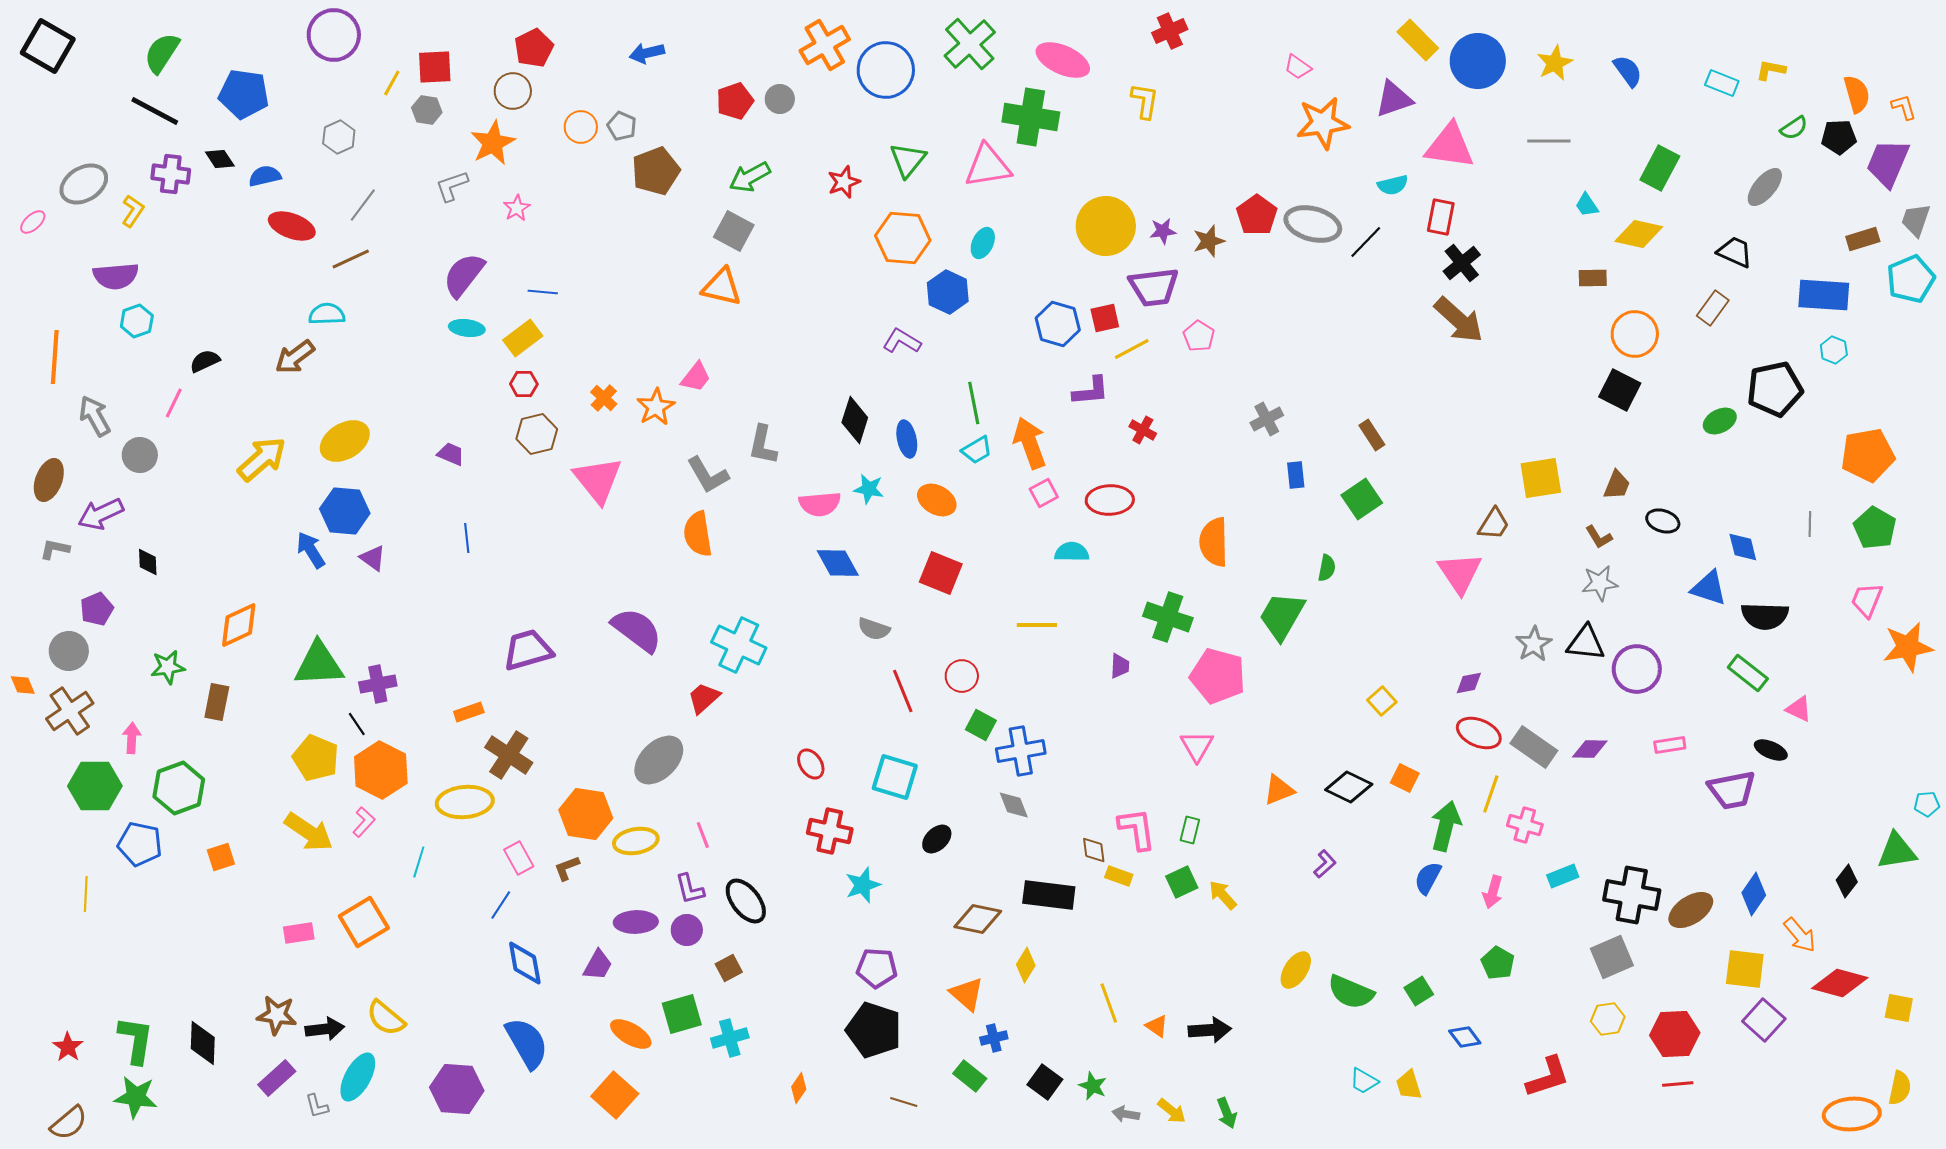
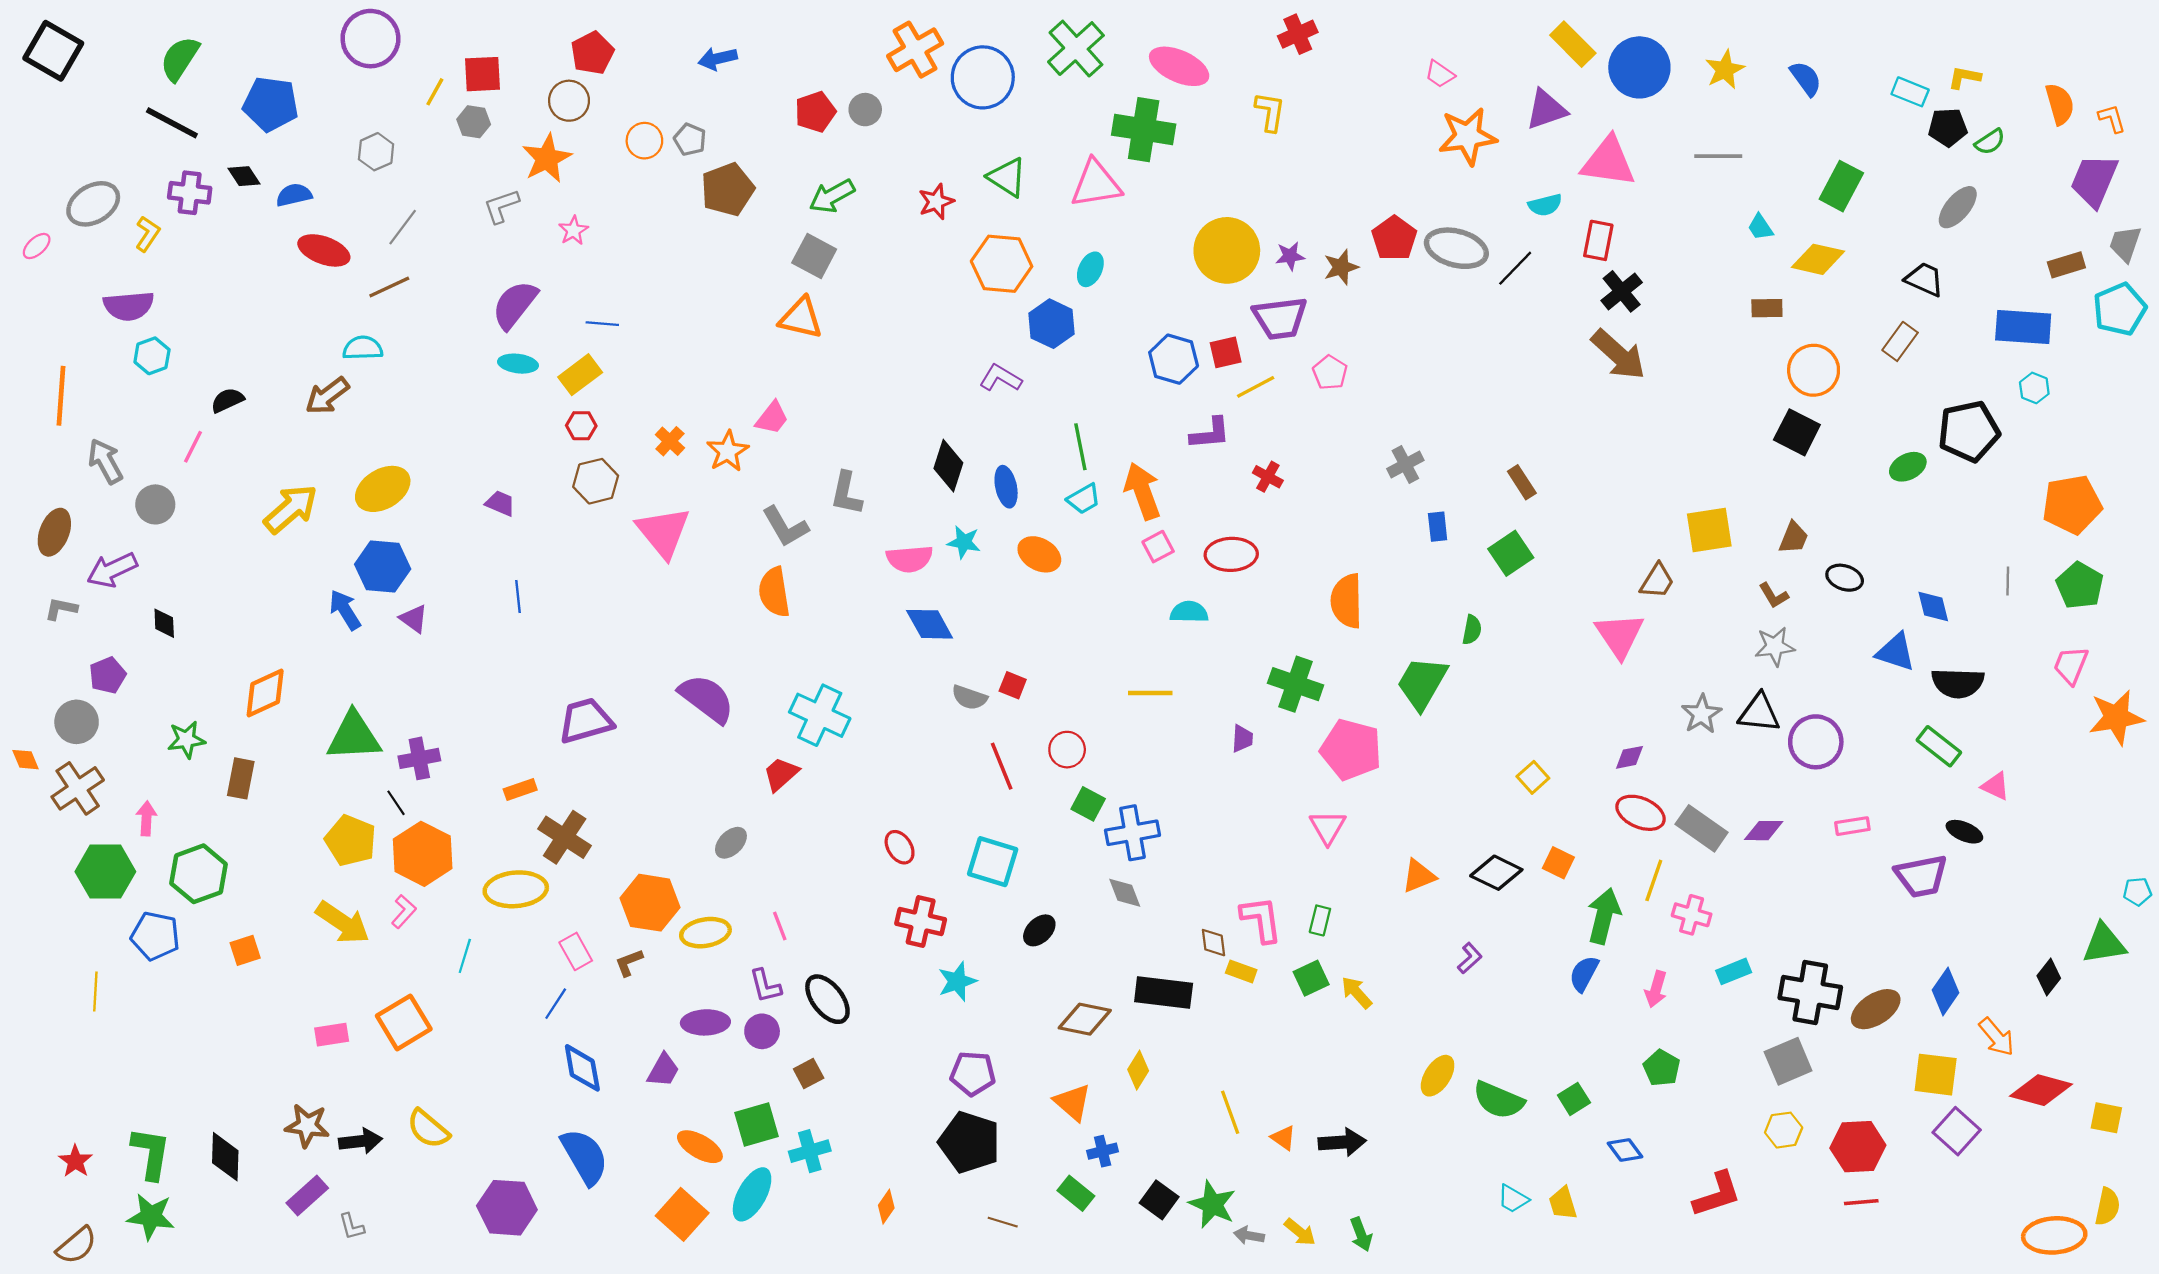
black pentagon: (1839, 137) -> (1948, 127), moved
green triangle: (908, 160) -> (1007, 177), turned -36
red square: (941, 573) -> (1013, 685), moved, size x0.6
gray ellipse: (659, 760) -> (731, 843), size x0.6
cyan ellipse: (358, 1077) -> (752, 1194), moved
green star: (1093, 1086) -> (1212, 1204), size x1.5

